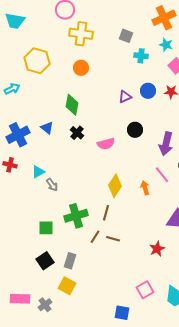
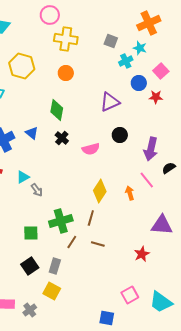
cyan star: (166, 45) -> (140, 48), moved
cyan cross: (141, 56) -> (126, 61), turned -32
blue circle: (148, 91) -> (139, 83), moved
purple triangle: (125, 97) -> (110, 102), size x1.5
brown line: (95, 237) -> (72, 242), moved

